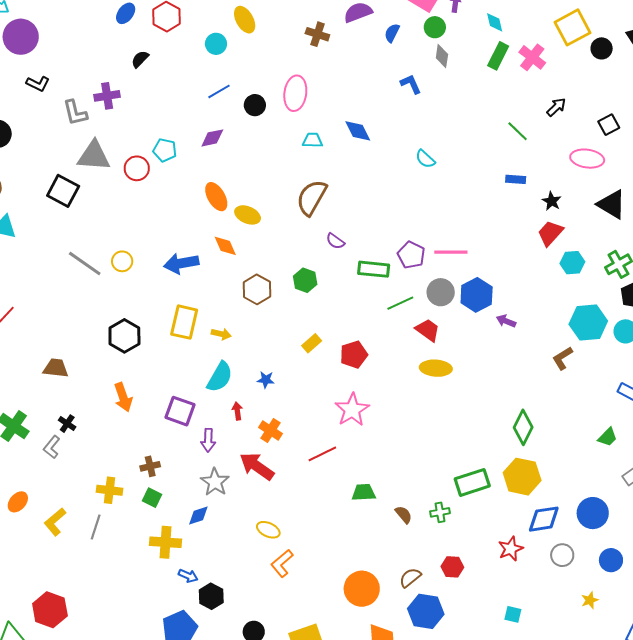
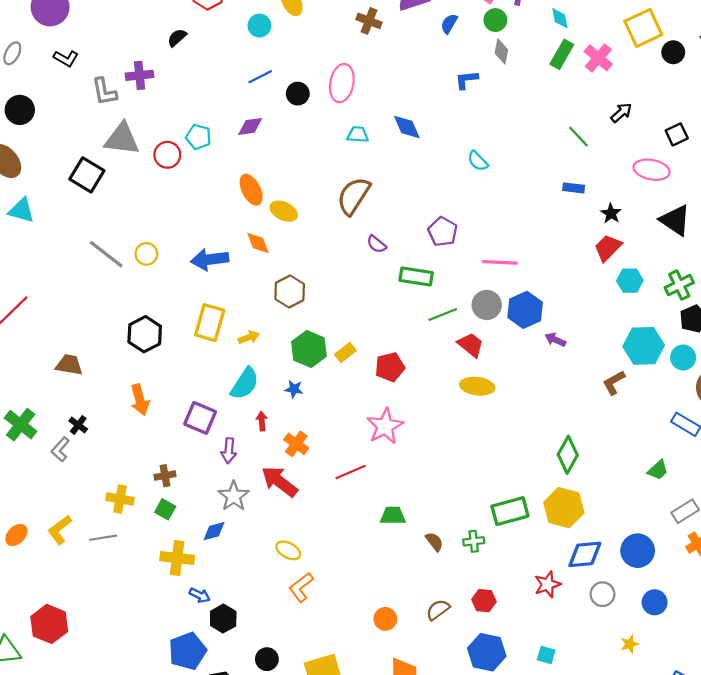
blue L-shape: (411, 84) -> (466, 80), turned -75
purple pentagon: (411, 255) -> (443, 232), moved
green hexagon: (305, 280) -> (309, 349), moved, size x1.4
yellow arrow: (221, 334) -> (249, 337), turned -36
orange ellipse: (18, 502) -> (16, 535), moved
gray line: (96, 527) -> (103, 538), turned 60
orange circle: (362, 589) -> (385, 619), size x0.6
blue hexagon: (426, 611) -> (487, 652), moved

